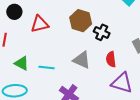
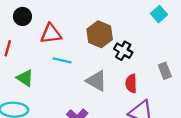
cyan line: (46, 67) -> (62, 60), moved

